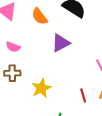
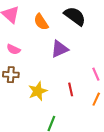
red line: (83, 95) -> (71, 89), moved

